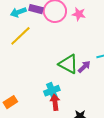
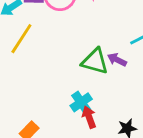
purple arrow: (84, 67) -> (117, 60), turned -96

